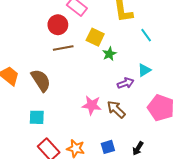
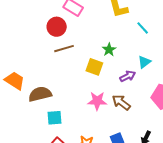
yellow square: (95, 37) -> (94, 67), moved
brown semicircle: (41, 80) -> (40, 94), moved, turned -65
cyan square: (37, 117) -> (54, 118), moved

